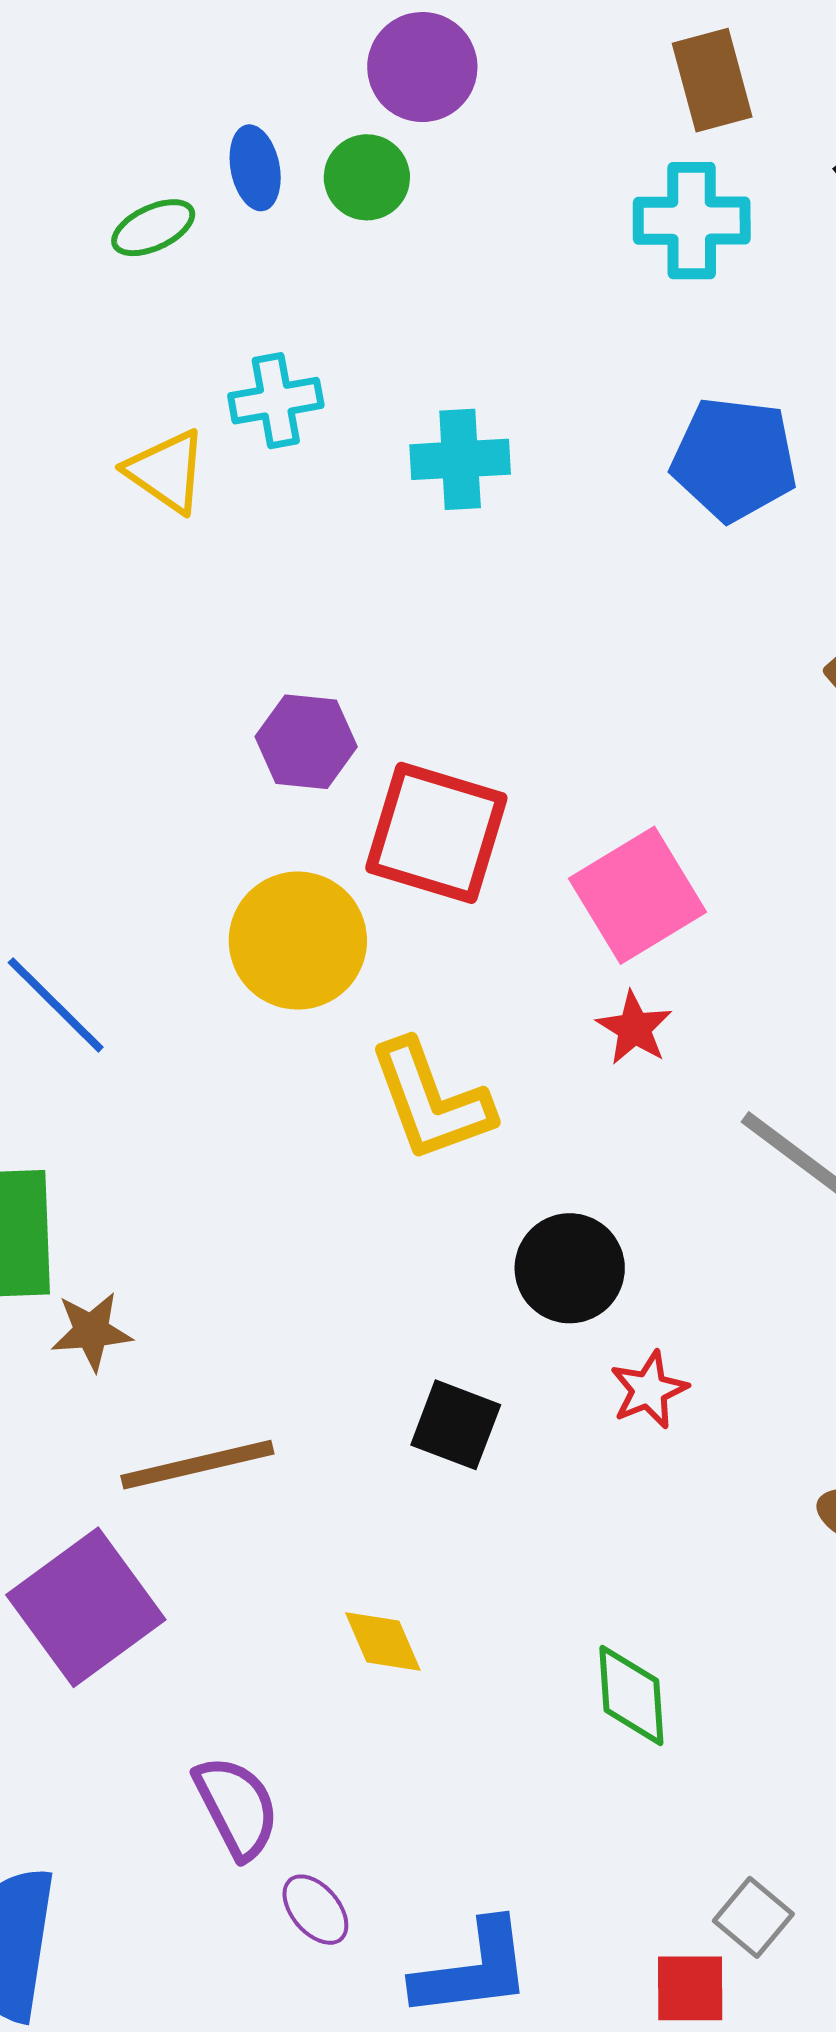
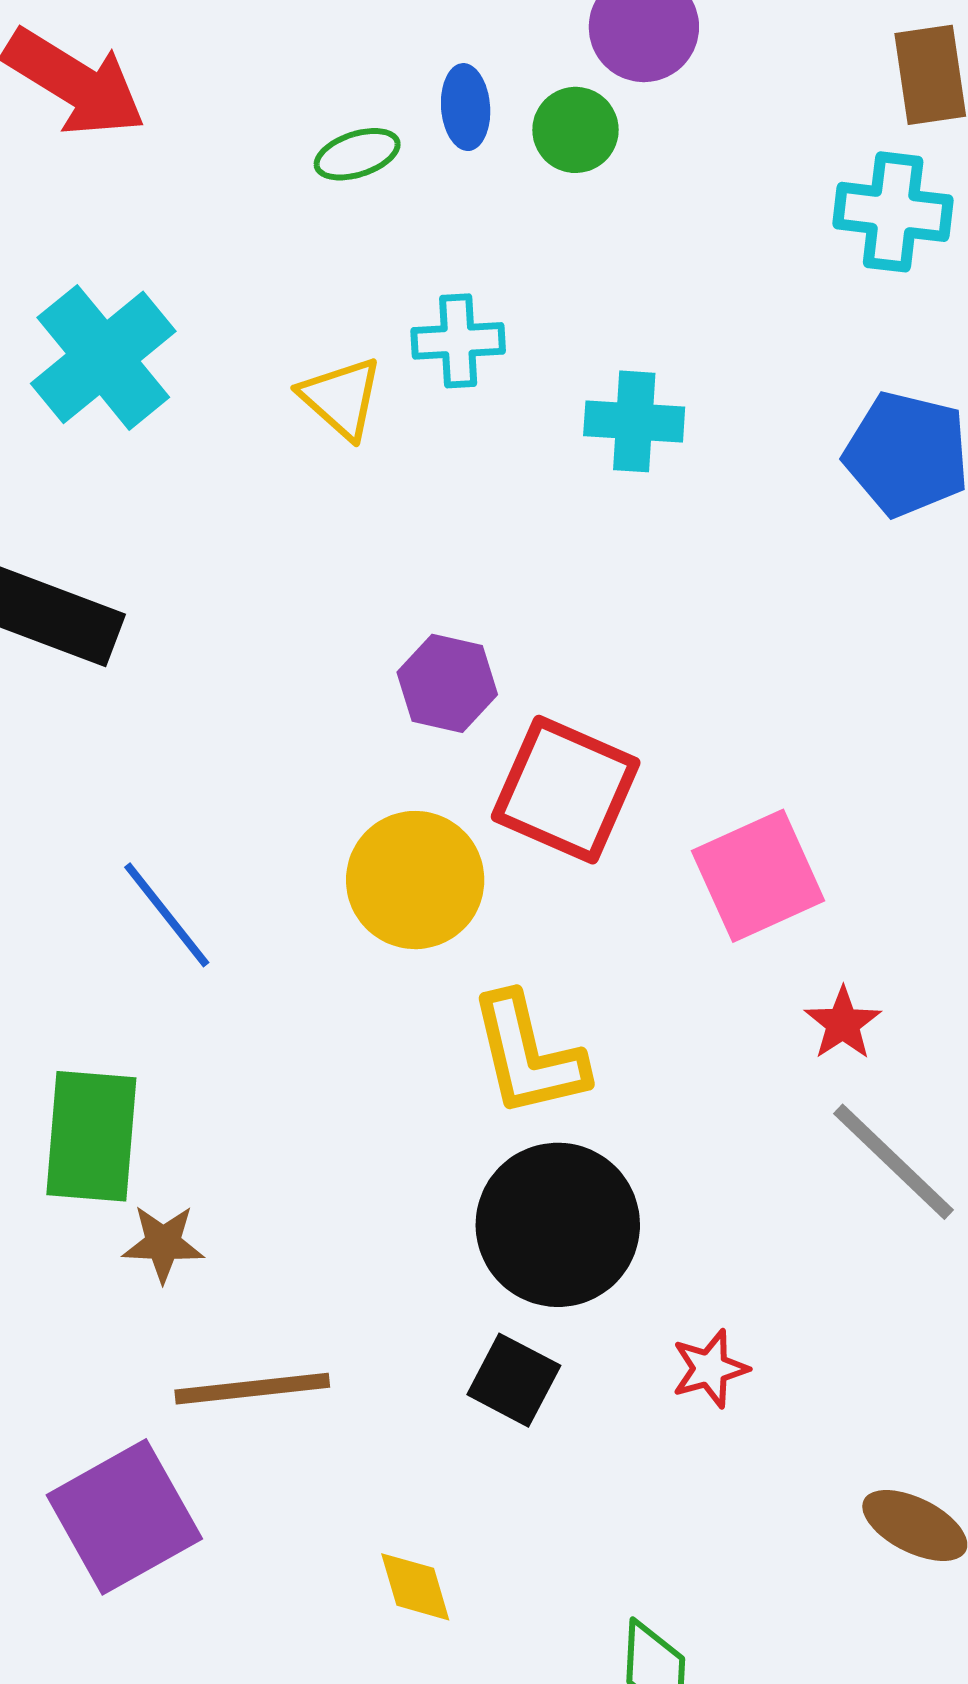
red star: (634, 1028) -> (843, 1023), moved
black circle: (570, 1268) -> (558, 1225), moved, size x1.5

